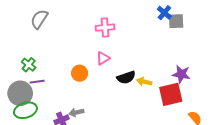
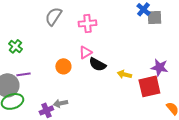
gray semicircle: (39, 19) -> (53, 16), moved
green cross: (29, 65) -> (15, 46), moved
black semicircle: (126, 77) -> (97, 64), moved, turned 48

